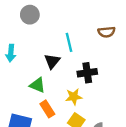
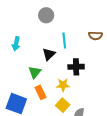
gray circle: (30, 15) -> (46, 15), moved
green triangle: (37, 85) -> (35, 72), turned 40

